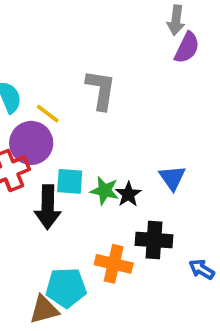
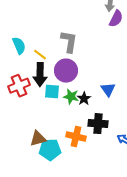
purple circle: (31, 143) -> (66, 71), moved
black arrow: (48, 207) -> (40, 75), moved
brown triangle: (44, 310) -> (38, 139), moved

